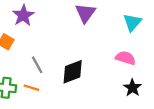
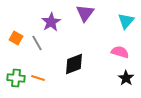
purple star: (23, 15) -> (51, 22), moved
gray line: (37, 65) -> (37, 43), moved

